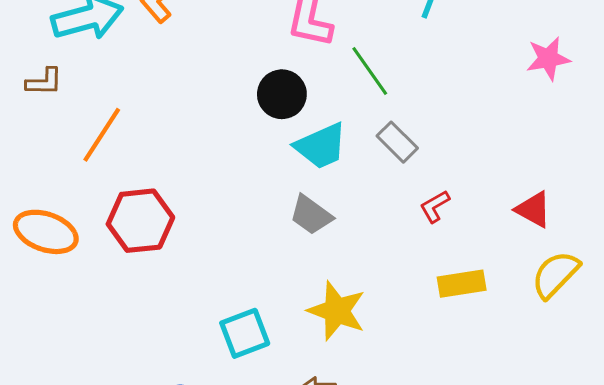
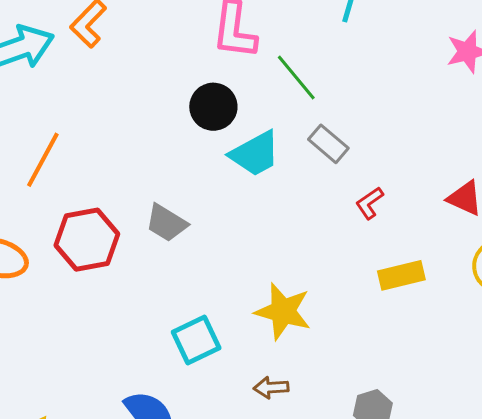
gray trapezoid: (311, 215) -> (166, 223), moved

